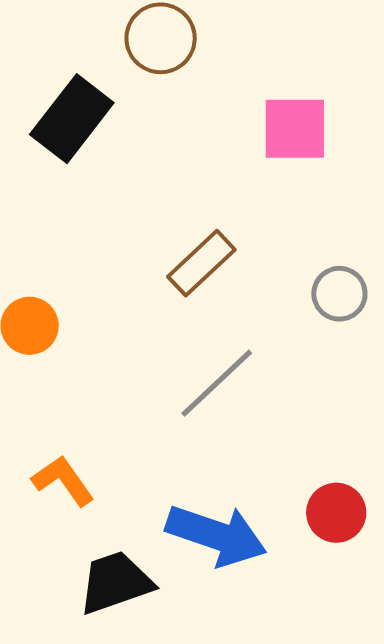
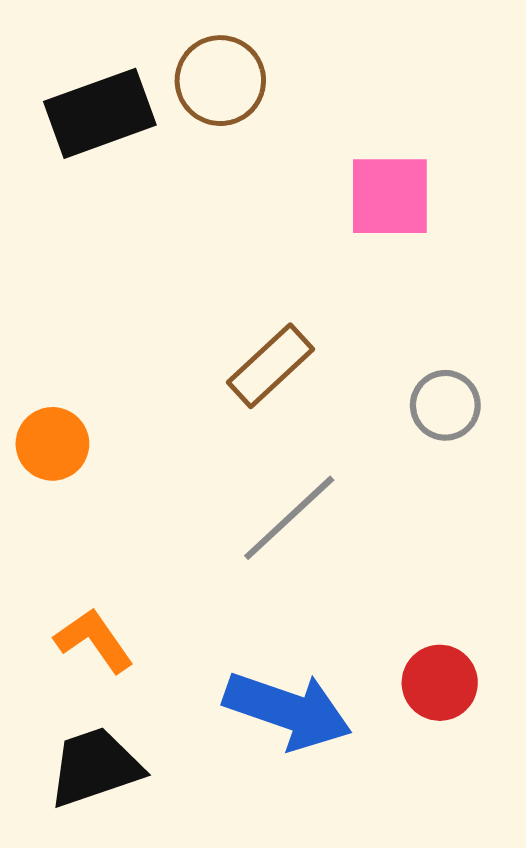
black rectangle: (72, 119) -> (100, 113), moved, turned 32
black trapezoid: (115, 582) -> (95, 767), moved

